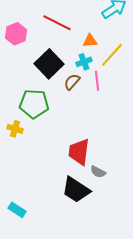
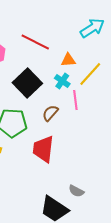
cyan cross: (84, 62) -> (62, 81), turned -35
brown semicircle: (72, 82) -> (50, 113), moved
red trapezoid: (79, 152) -> (43, 149), moved

